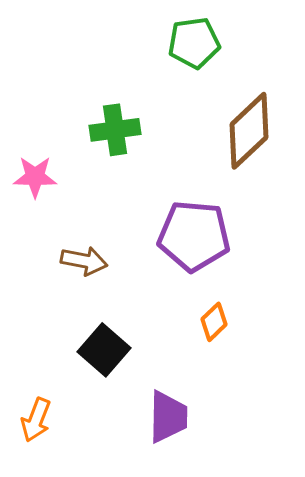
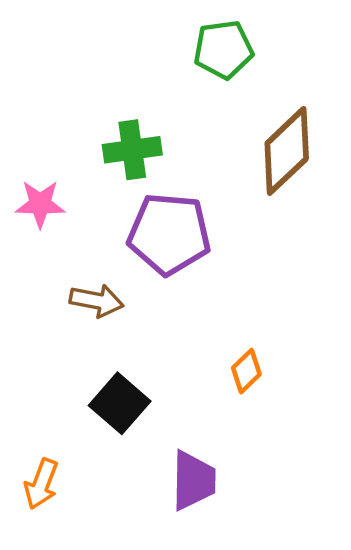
purple pentagon: (194, 236) -> (169, 234), moved

